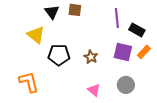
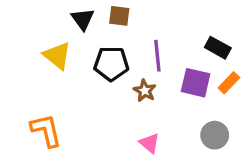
purple line: (117, 18) -> (157, 56), moved
black pentagon: (59, 55) -> (111, 64), moved
gray circle: (126, 85) -> (215, 135), moved

